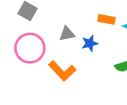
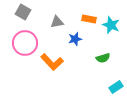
gray triangle: (67, 34) -> (57, 22), moved

